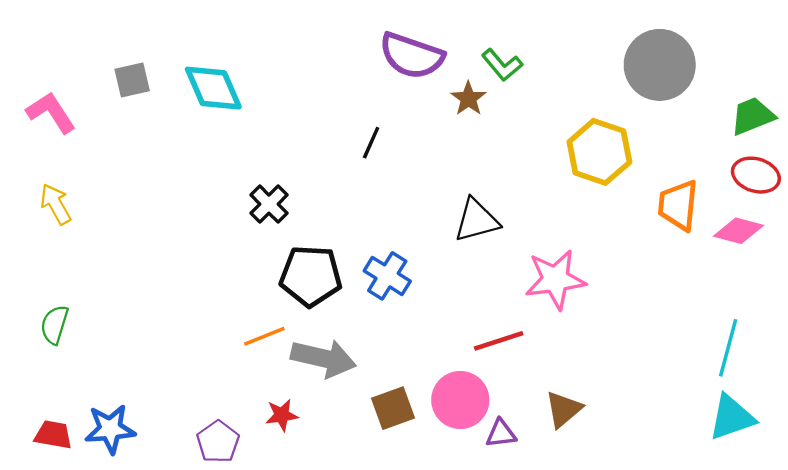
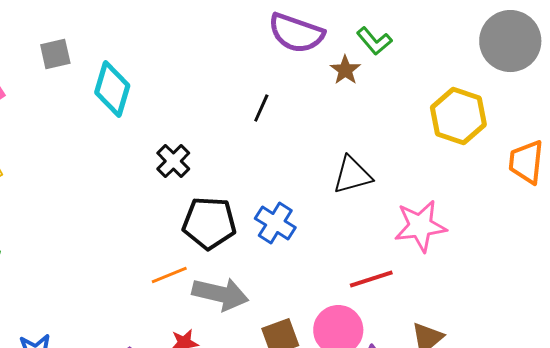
cyan diamond: (213, 88) -> (112, 89), moved, turned 40

